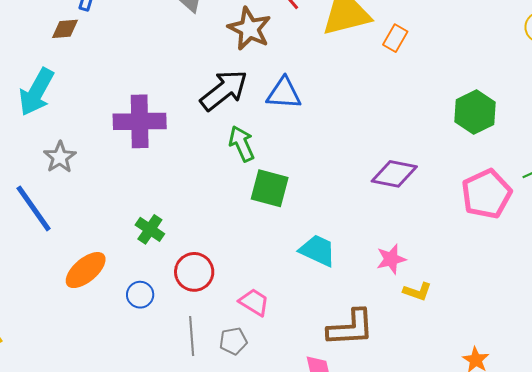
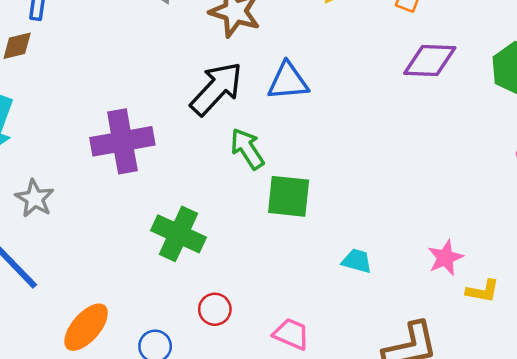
purple diamond: (394, 174) -> (430, 61), moved
green cross: (150, 229) -> (179, 234), moved, size x1.5
cyan trapezoid: (318, 250) -> (357, 261), size x0.7
red circle: (194, 272) -> (215, 309), size x0.7

